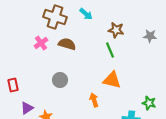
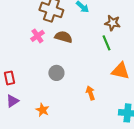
orange triangle: (112, 80) -> (120, 71), moved
purple triangle: (27, 108) -> (12, 101), moved

